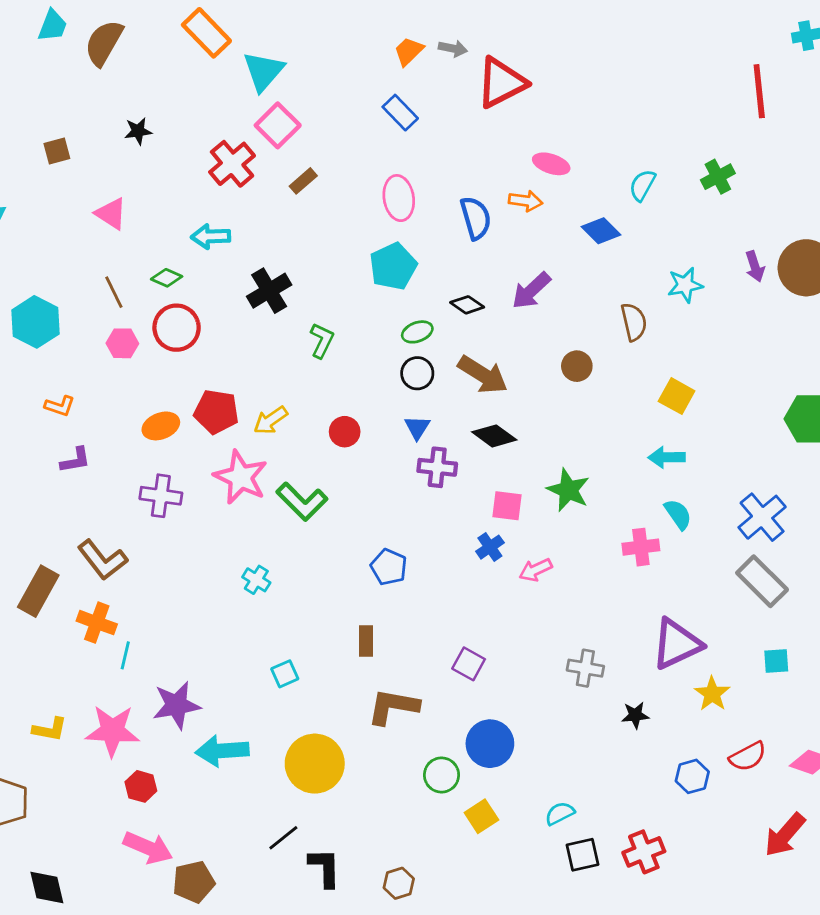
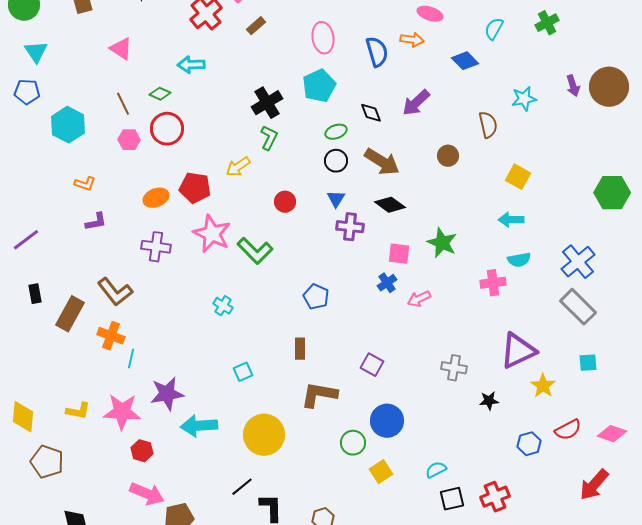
black cross: (269, 291) -> (267, 103), moved
black diamond: (467, 305) -> (371, 113), turned 35
yellow arrow: (271, 420) -> (238, 167), moved
cyan semicircle: (678, 514) -> (519, 260), turned 115

